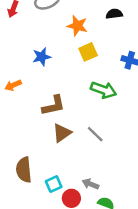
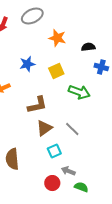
black semicircle: (114, 14) -> (88, 47), moved
yellow square: (88, 52) -> (56, 71), moved
cyan square: (54, 184) -> (54, 151), moved

